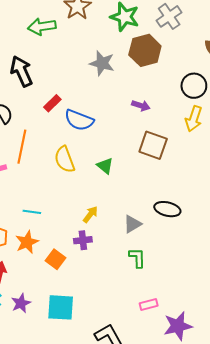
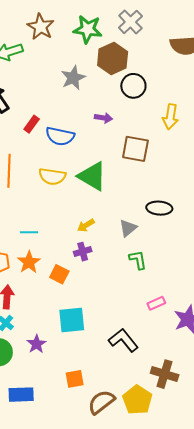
gray star: (102, 63) -> (73, 78), turned -30
black circle: (194, 86) -> (133, 86), moved
purple arrow: (141, 106) -> (103, 118), moved
yellow semicircle: (65, 159) -> (52, 176), turned -52
green triangle: (105, 166) -> (92, 176), size x1.8
yellow arrow: (90, 214) -> (86, 225), turned -150
purple star: (21, 303) -> (37, 344), moved

